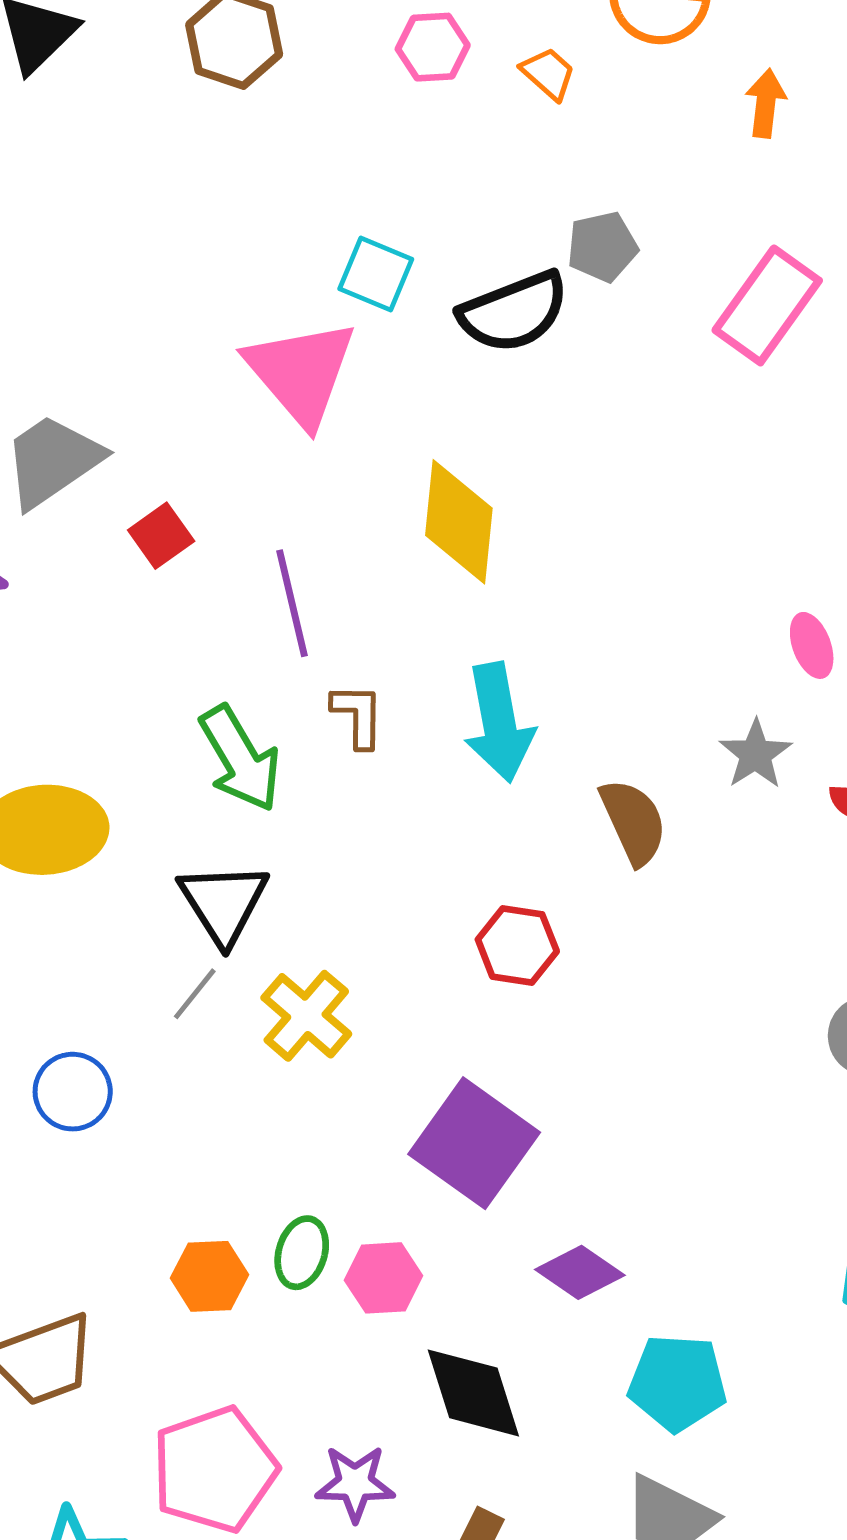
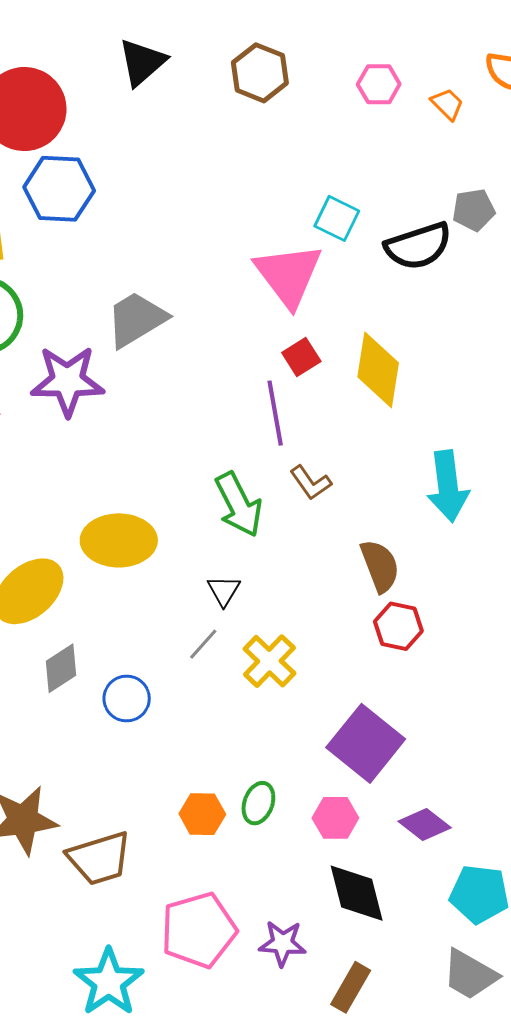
red square: (161, 536) -> (301, 357), moved
brown L-shape: (358, 716) -> (311, 483), turned 141
cyan arrow: (499, 723) -> (448, 486), moved
brown semicircle: (633, 822) -> (380, 566), moved
black triangle: (224, 903) -> (224, 591), size x0.6
pink hexagon: (383, 1278) -> (335, 818), moved

